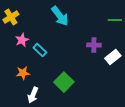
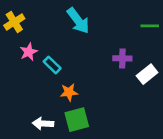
orange star: (23, 73) -> (69, 92), moved
green square: (64, 82) -> (77, 120), moved, turned 30
white arrow: (33, 95) -> (43, 124), turned 70

